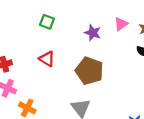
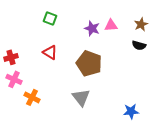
pink triangle: (121, 24) -> (111, 25), moved, turned 32

